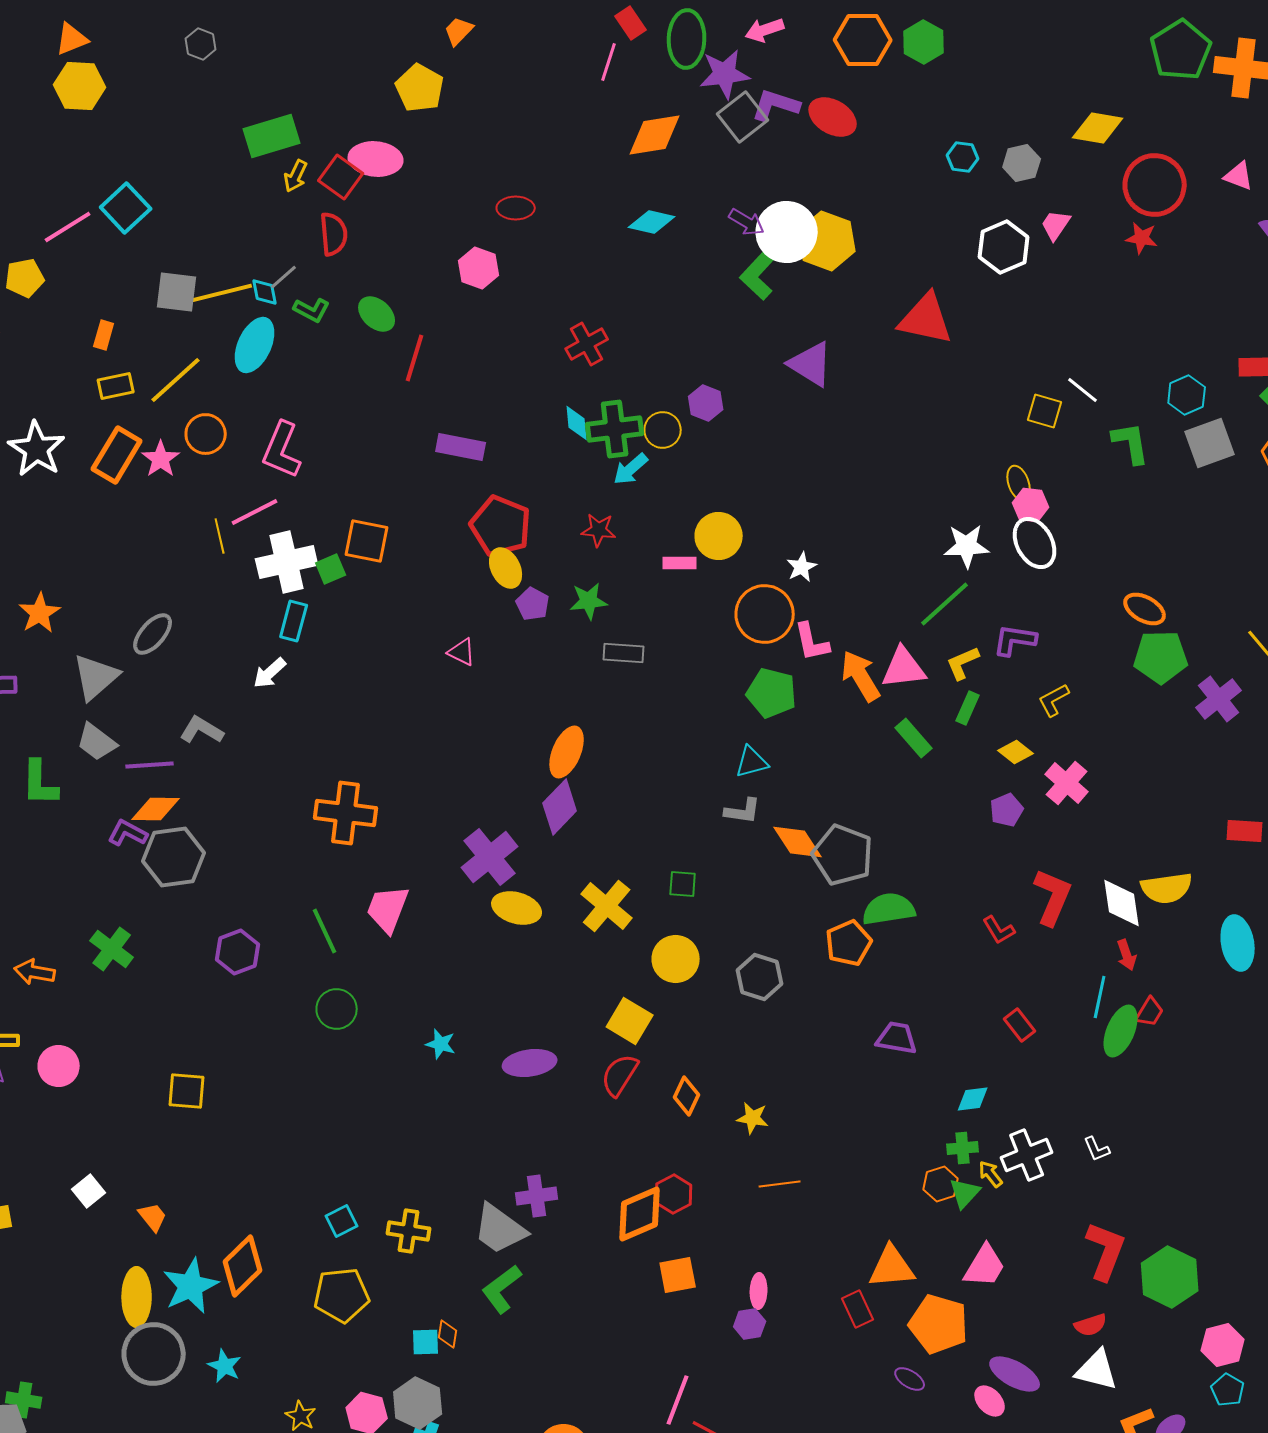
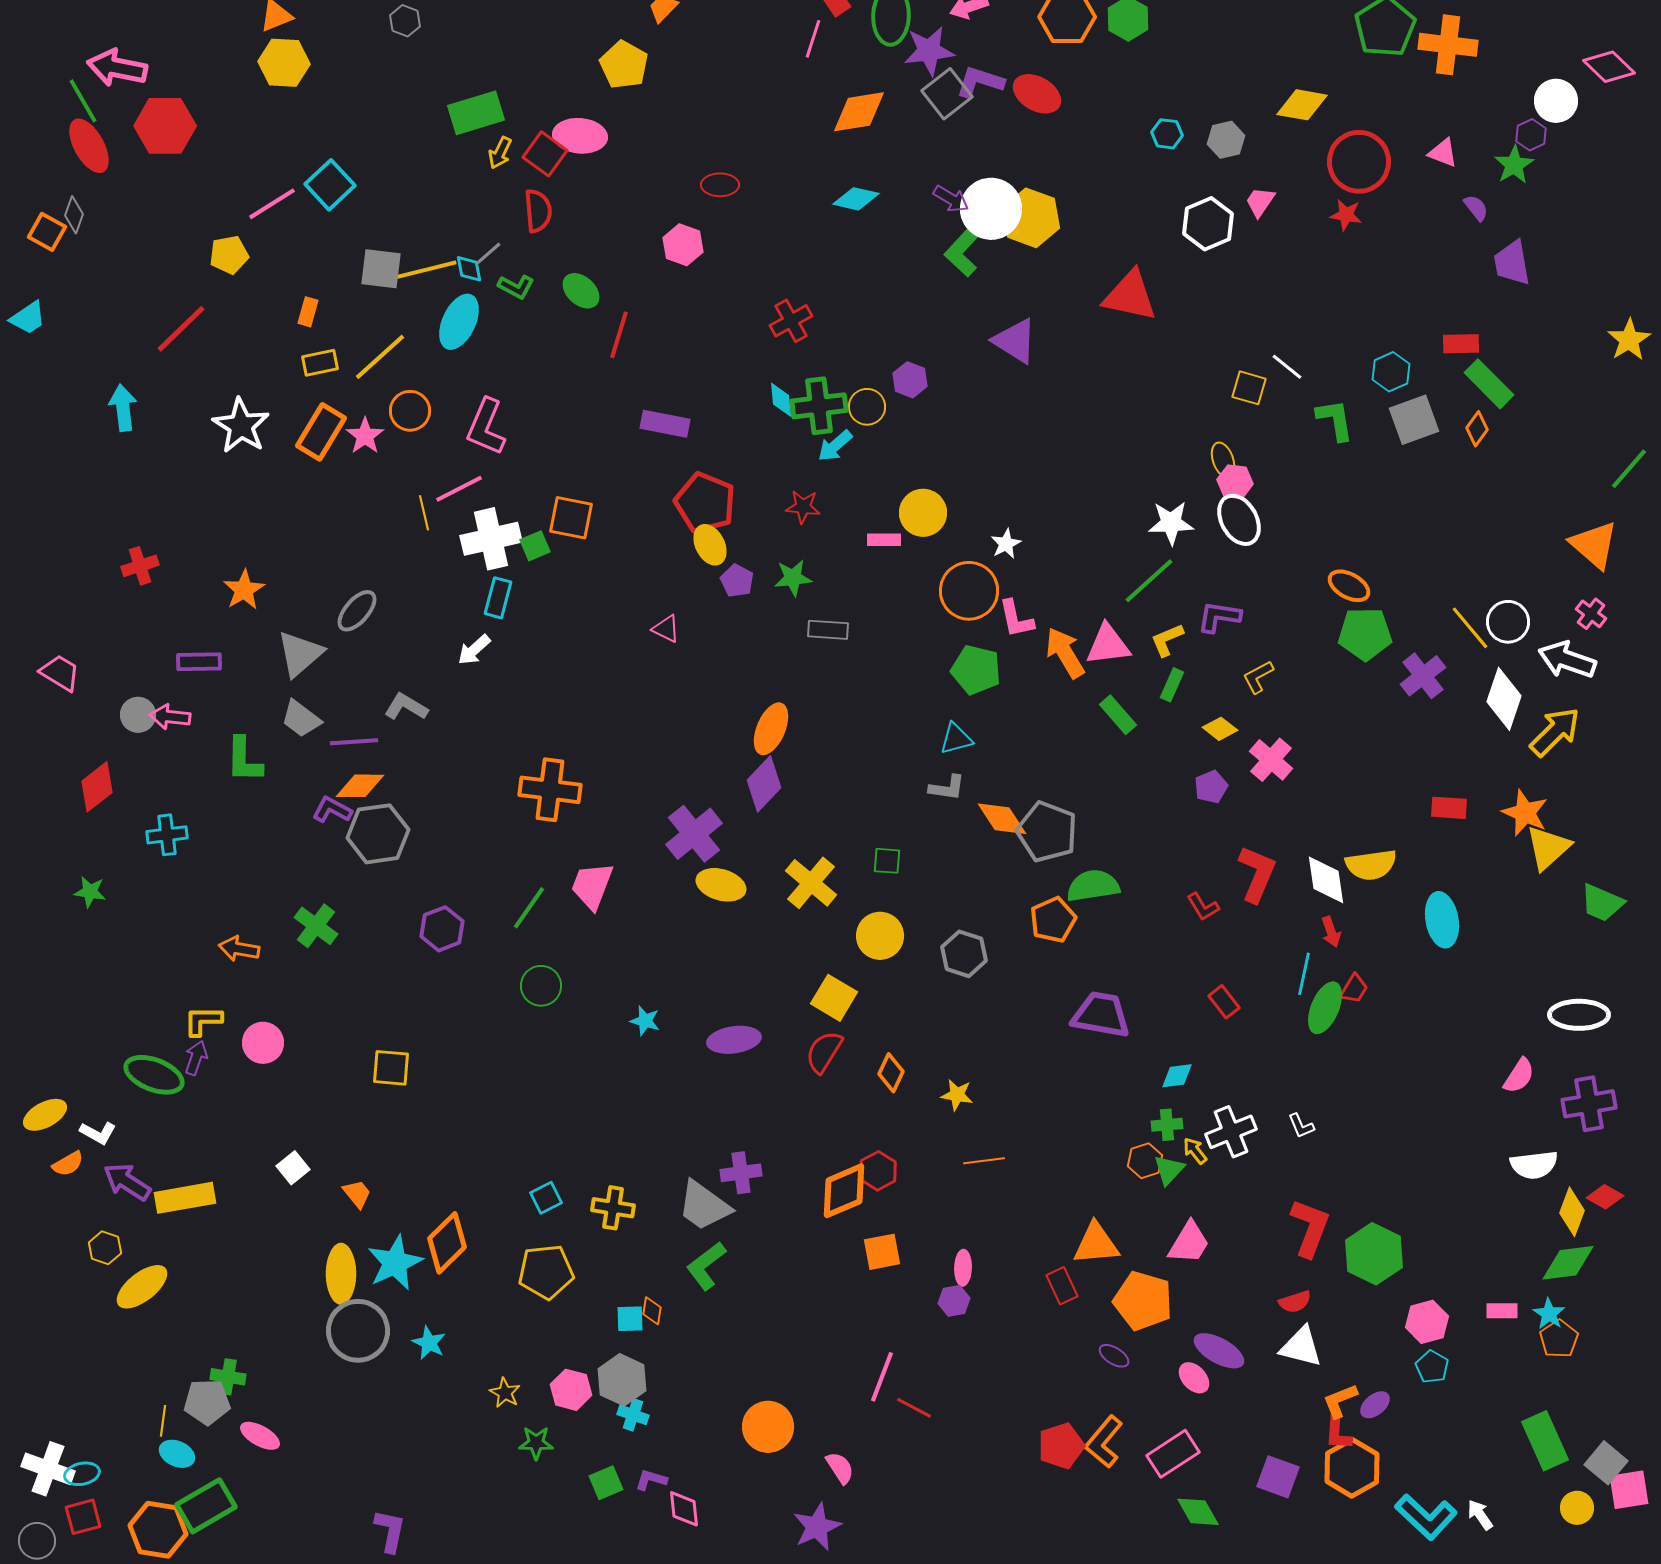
green line: (325, 931) -> (529, 908), turned 60
purple trapezoid: (897, 1038) -> (1101, 1015), size x1.4

